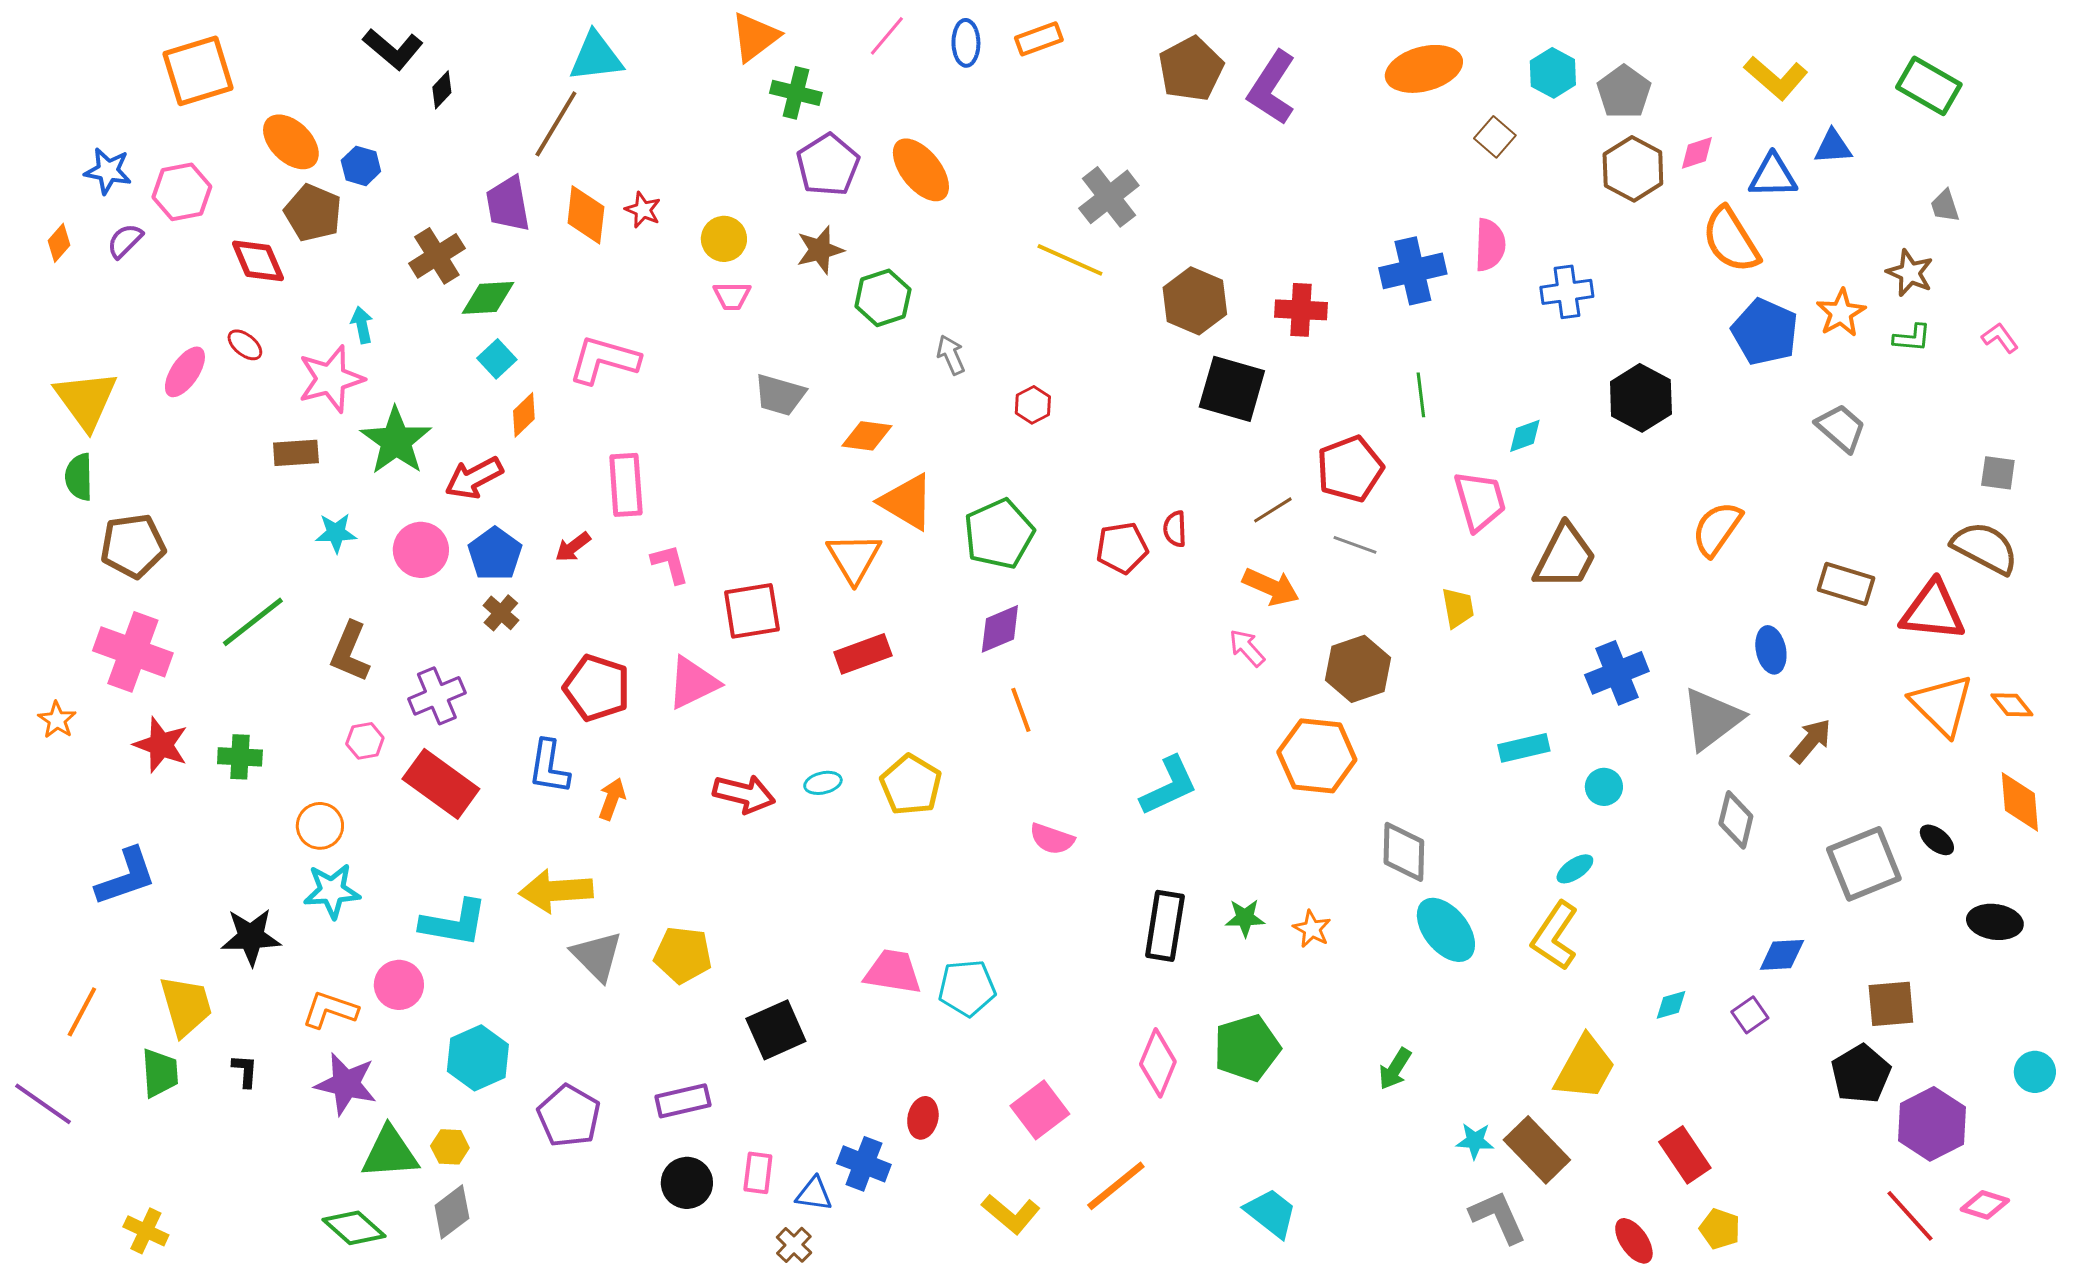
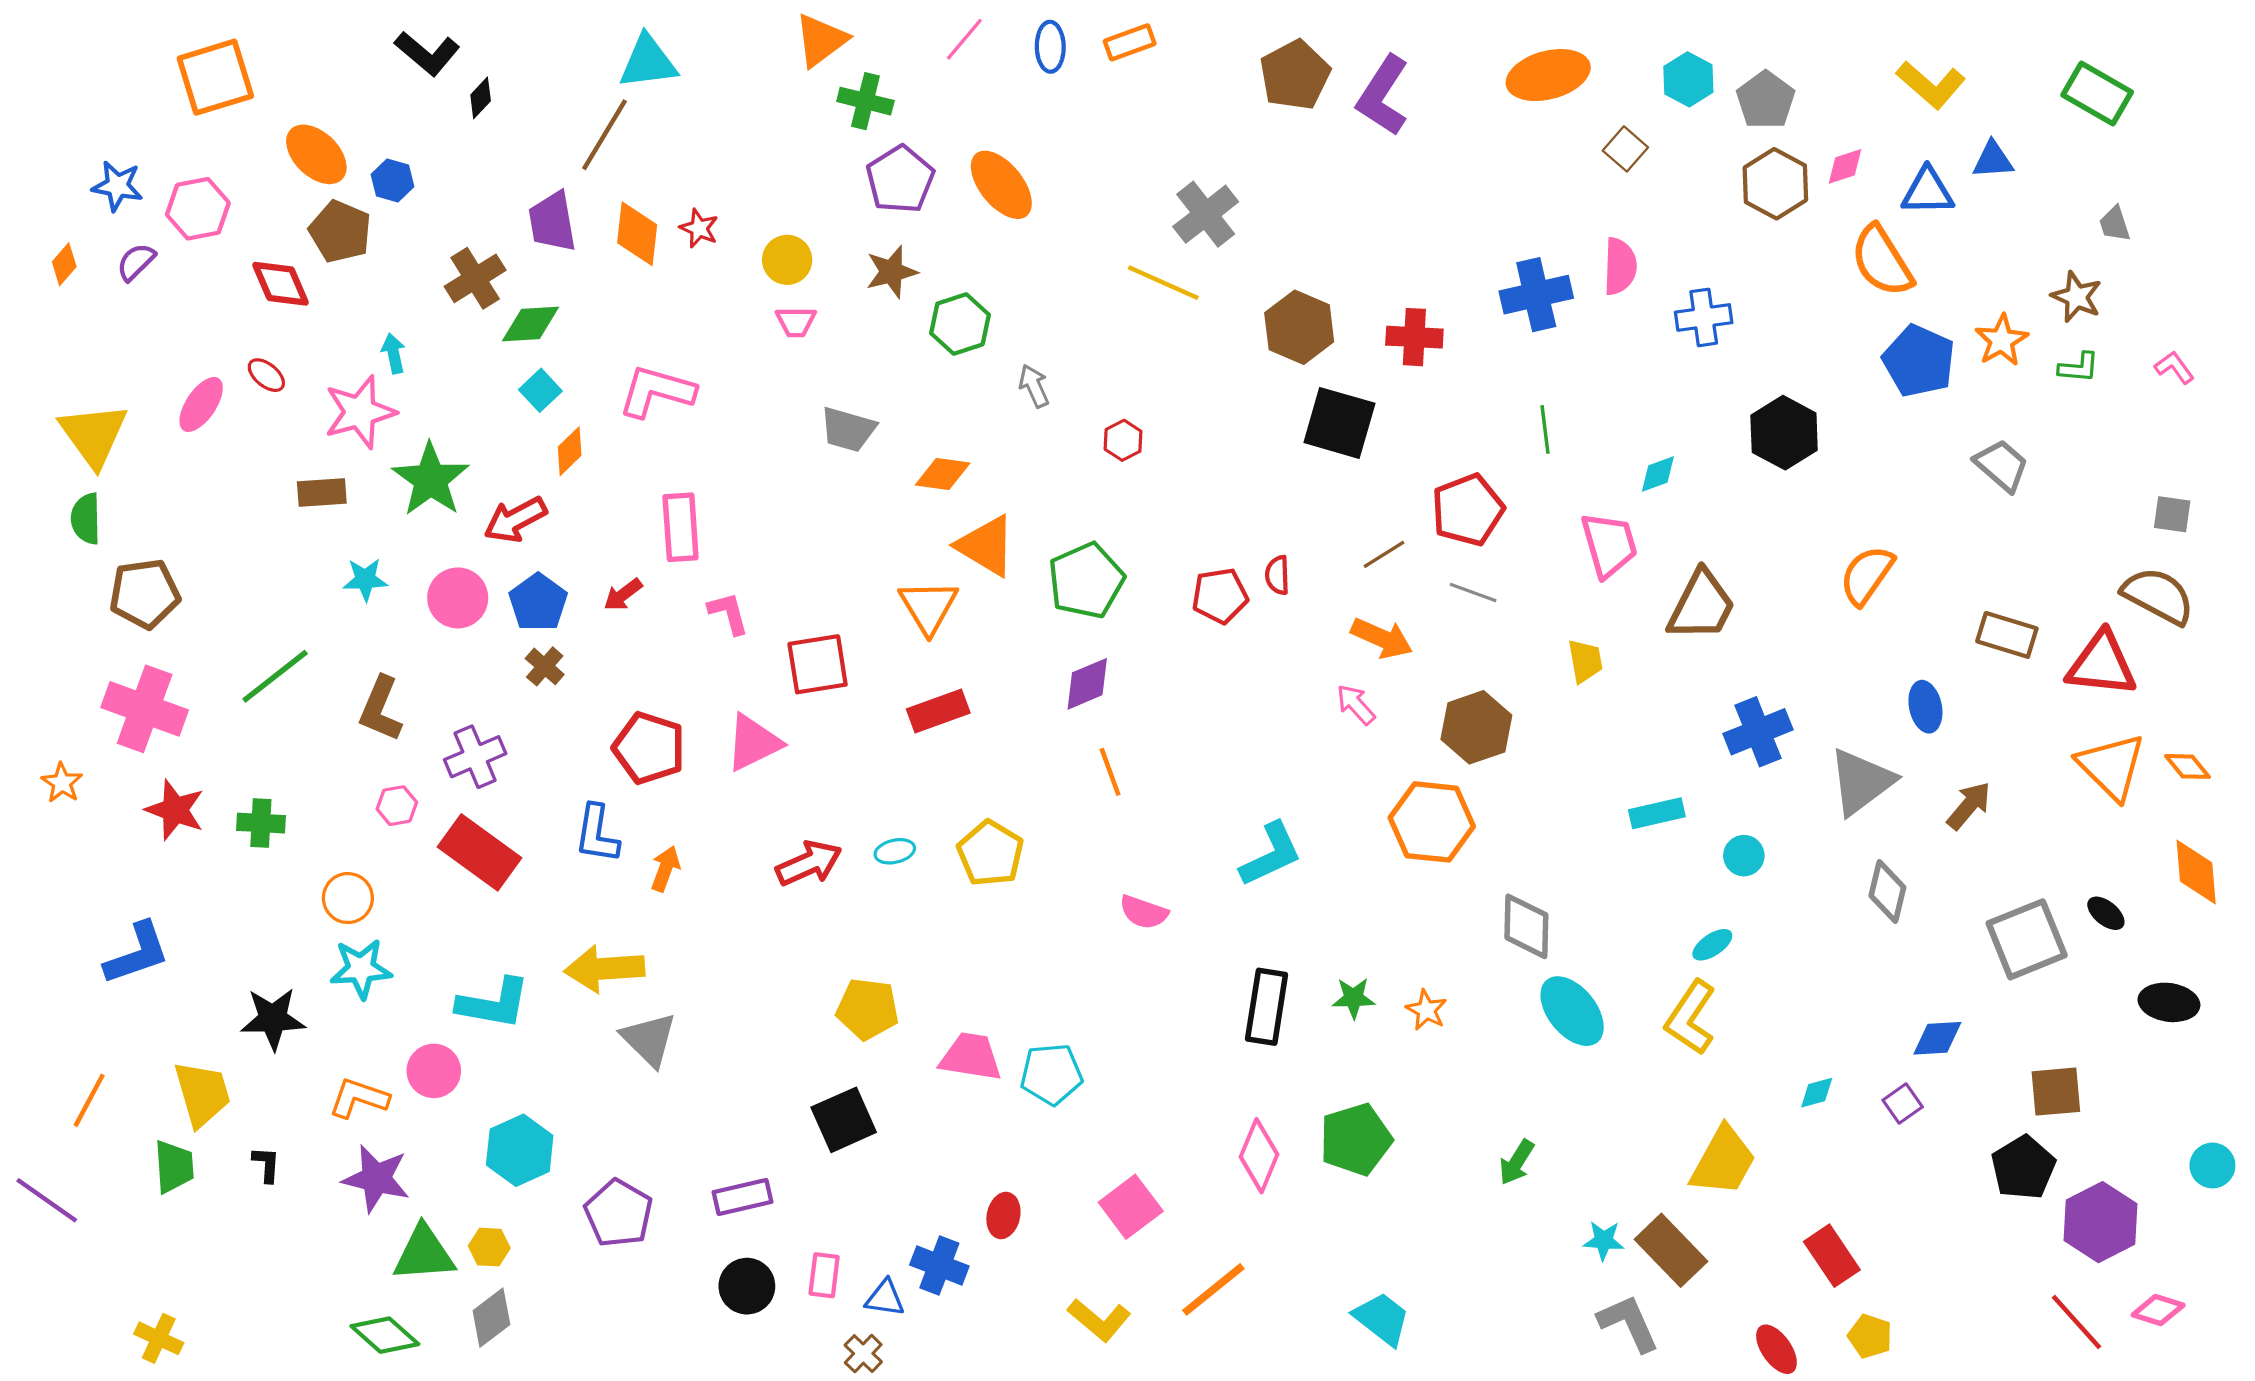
red arrow: (744, 794) -> (809, 863), turned -38
yellow pentagon: (683, 955) -> (868, 1009), moved

